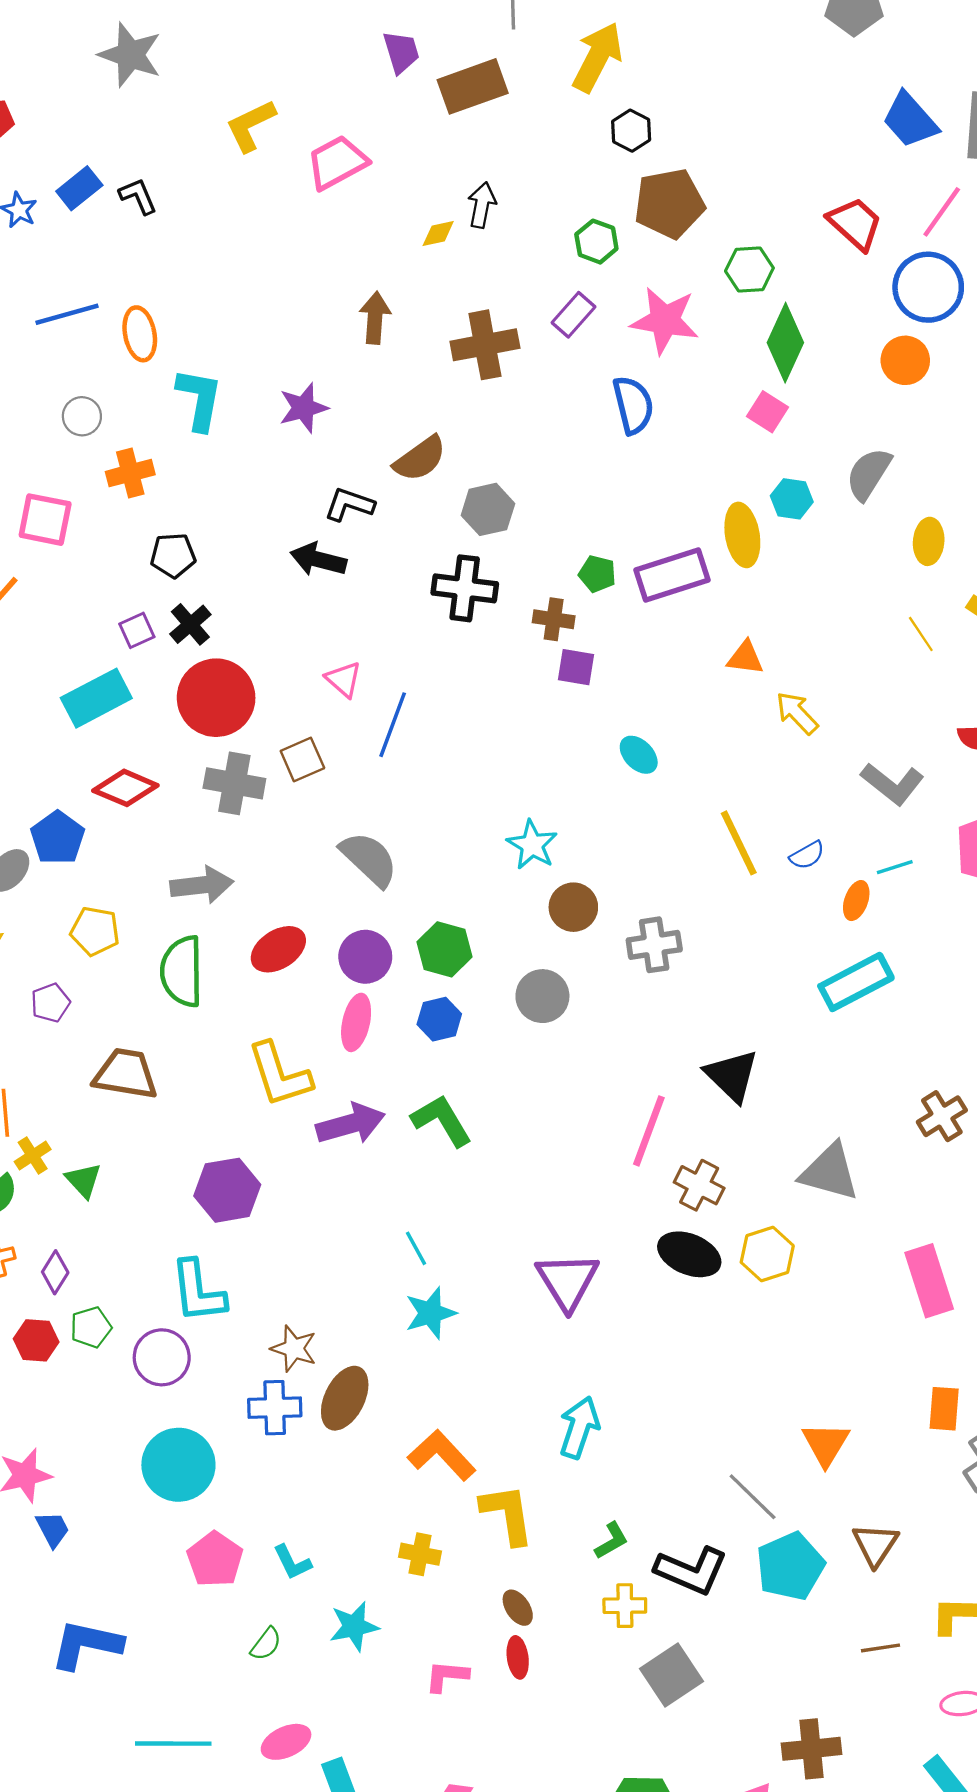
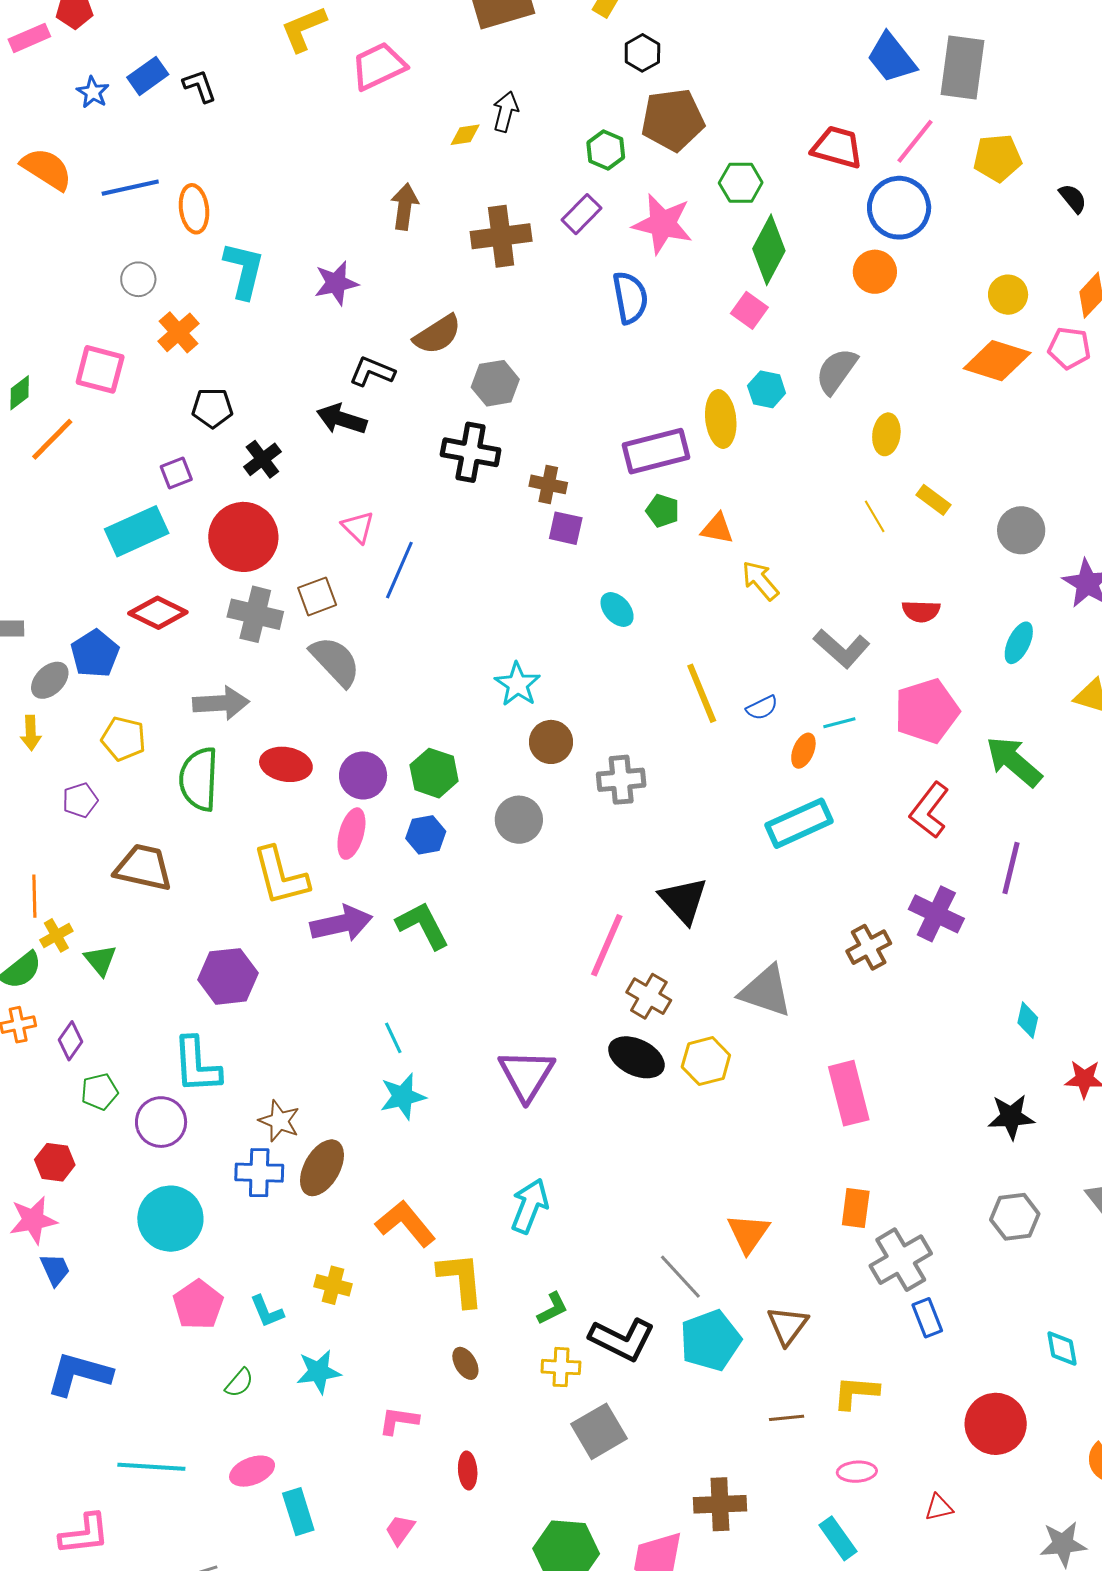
red trapezoid: (855, 224) -> (837, 147), turned -30
orange cross: (130, 473) -> (178, 332), turned -30
green pentagon: (597, 574) -> (663, 511), moved
black cross: (190, 624) -> (262, 459), moved
gray semicircle: (369, 859) -> (335, 661), moved
red ellipse: (278, 949) -> (286, 764), turned 39
red hexagon: (36, 1340) -> (55, 1162), moved
yellow cross: (420, 1554) -> (333, 1285), moved
red ellipse: (518, 1657) -> (468, 1471), moved

